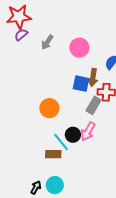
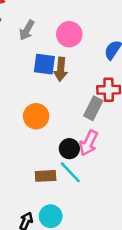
brown arrow: (93, 77) -> (61, 69), moved
blue square: (81, 84) -> (44, 64), moved
cyan line: (61, 142) -> (70, 172), moved

